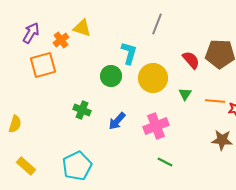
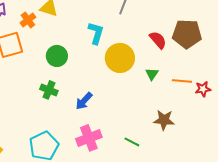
green circle: (111, 76) -> (57, 56), moved
pink cross: (156, 126) -> (89, 138), moved
brown star: (222, 140) -> (164, 120), moved

